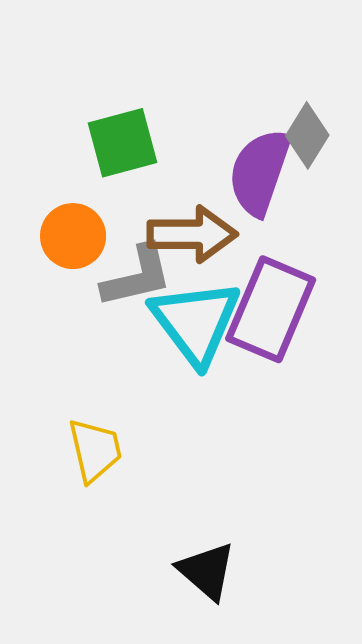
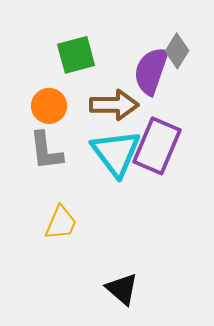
gray L-shape: (137, 276) -> (46, 151), moved, turned 96
yellow trapezoid: (95, 450) -> (61, 223), turned 36

